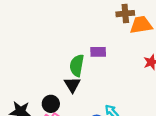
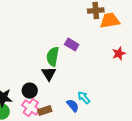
purple rectangle: (98, 52) -> (72, 45), turned 32

